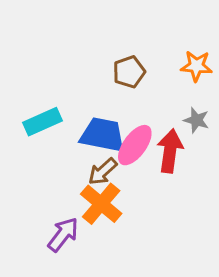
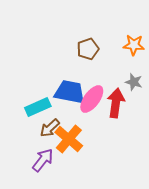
cyan rectangle: (43, 122) -> (38, 107), moved
brown arrow: (103, 171) -> (50, 128), moved

